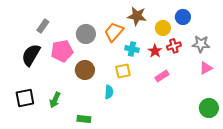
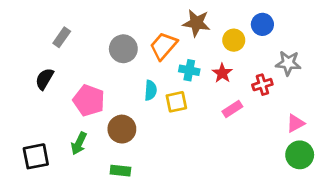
red cross: (174, 46) -> (262, 85), moved
pink pentagon: (62, 51) -> (89, 100), moved, turned 30
black semicircle: (31, 55) -> (44, 79), size x0.7
pink triangle: (206, 68) -> (295, 123), moved
brown circle: (85, 70) -> (122, 129), moved
cyan semicircle: (109, 92) -> (151, 90), moved
black square: (25, 98) -> (36, 156), moved

